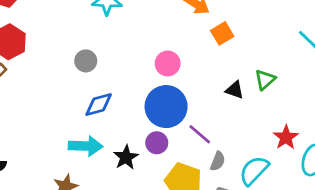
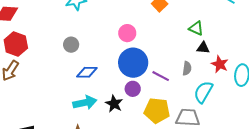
green triangle: (265, 80) -> (196, 28), turned -42
black triangle: (235, 90) -> (203, 48), moved
blue diamond: (99, 105) -> (87, 72), turned 30
gray semicircle: (218, 161) -> (187, 68), moved

